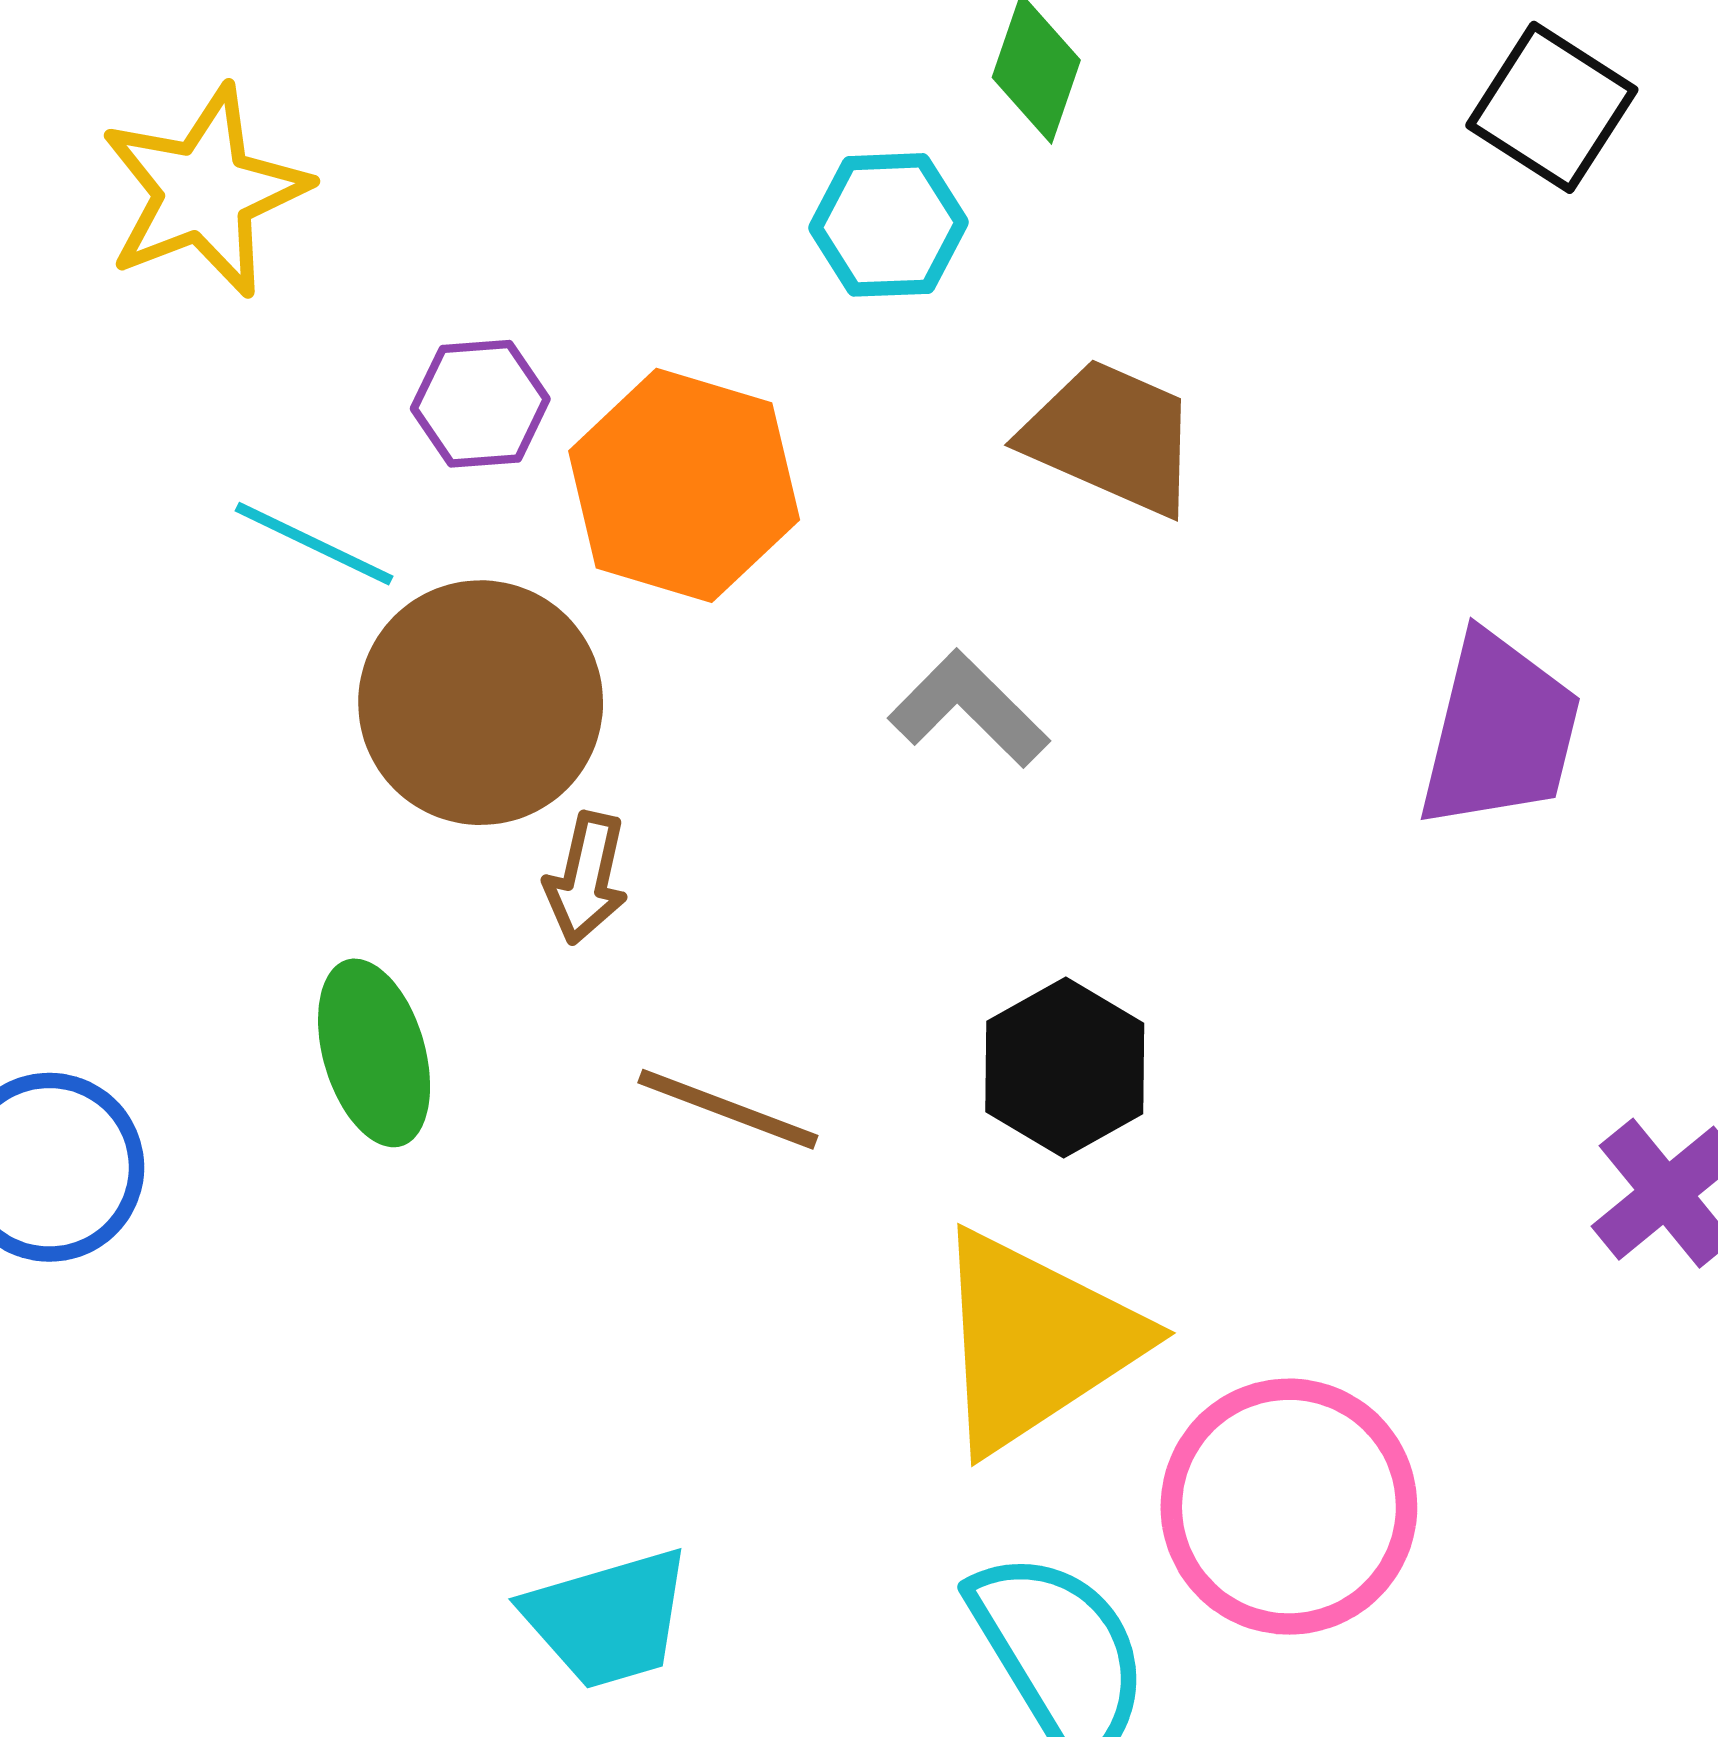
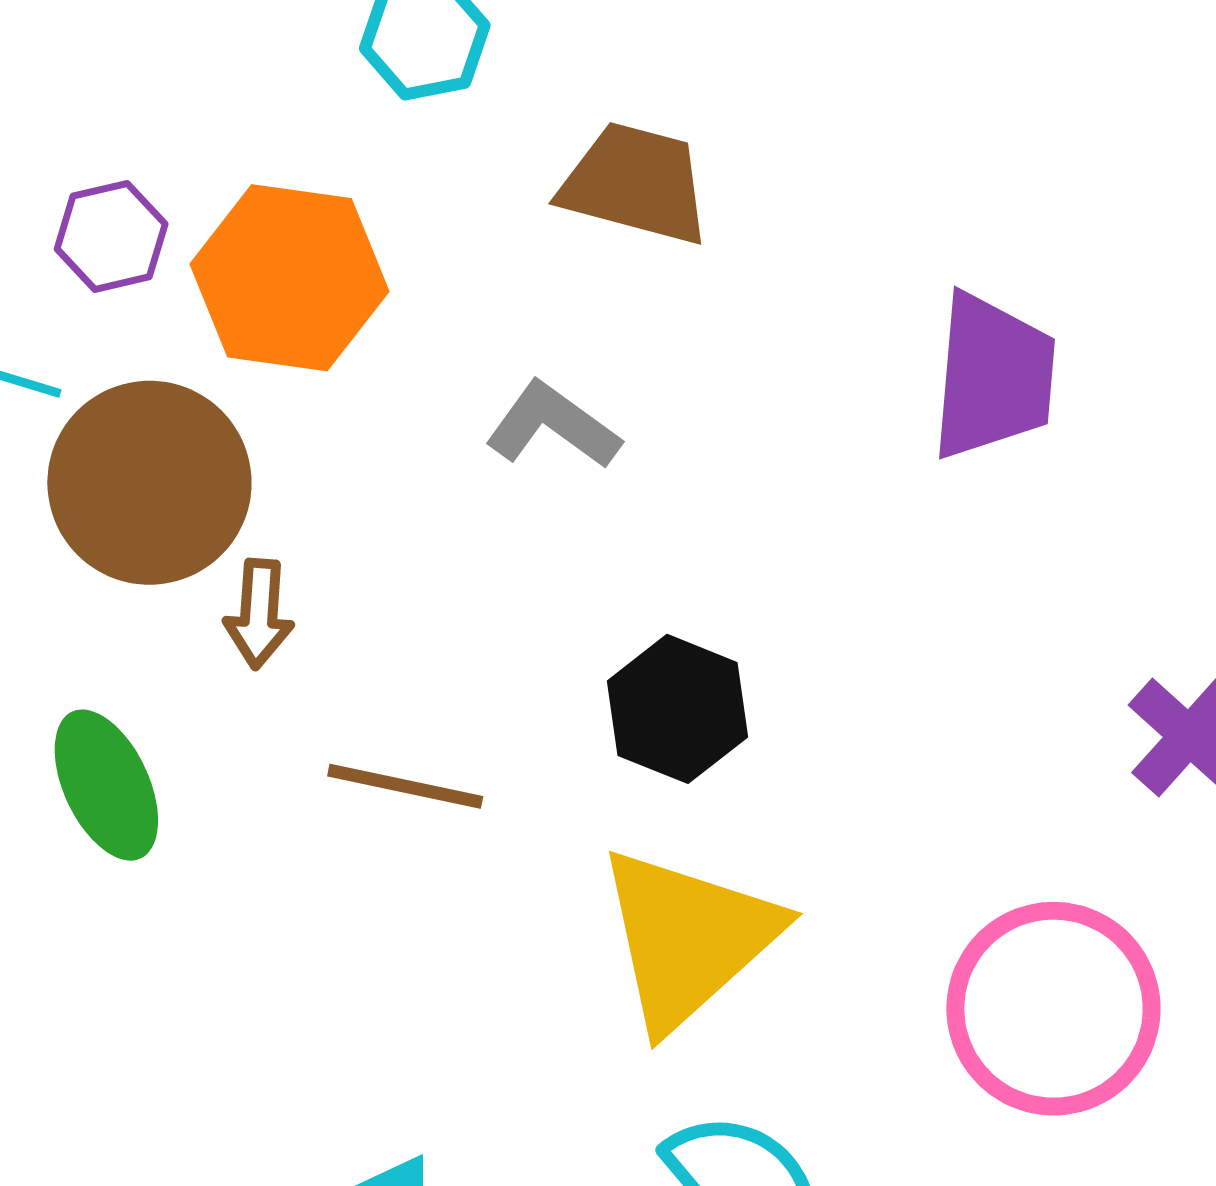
pink circle: (1289, 1507) -> (1053, 1009), moved

